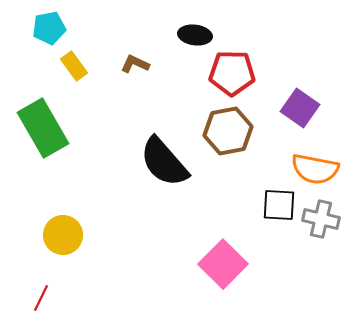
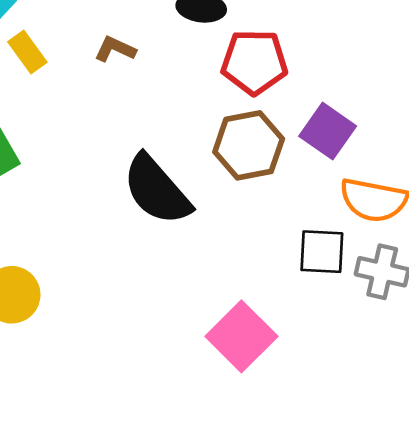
purple square: (300, 108) -> (328, 131), moved

